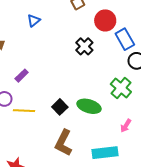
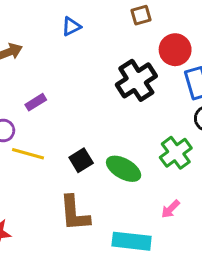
black cross: (84, 46) -> (136, 80), size x1.5
brown L-shape: (63, 143) -> (75, 213), turned -44

